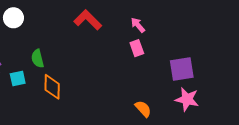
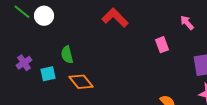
pink arrow: (138, 25) -> (187, 23), moved
orange diamond: (52, 87) -> (81, 82), turned -40

